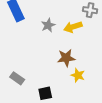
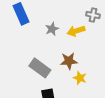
gray rectangle: (17, 78) -> (40, 68), moved, size x1.5

